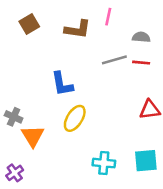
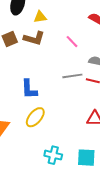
pink line: (108, 17) -> (72, 42), turned -64
brown L-shape: (78, 29) -> (34, 38), moved

